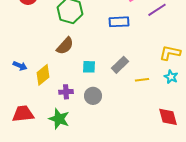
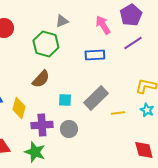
gray rectangle: (120, 65) -> (96, 98), size x1.4
yellow diamond: (43, 75) -> (19, 108), turned -35
purple cross: (66, 92) -> (42, 125), size x1.5

